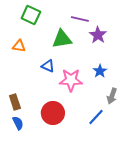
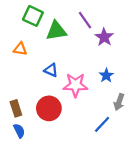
purple line: (80, 19) -> (85, 20), turned 42
green triangle: (62, 39) -> (56, 31), moved
red circle: (53, 113) -> (49, 108), moved

